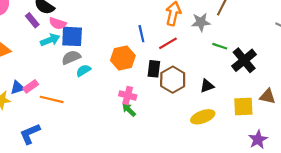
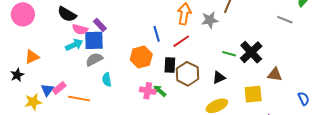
purple rectangle: (32, 20) -> (100, 25), moved
green line: (220, 46) -> (229, 54), moved
cyan semicircle: (83, 70) -> (107, 80), moved, turned -64
blue triangle: (17, 88) -> (47, 90), turned -32
brown triangle: (268, 96) -> (275, 75), moved
green arrow: (129, 110) -> (160, 91), moved

